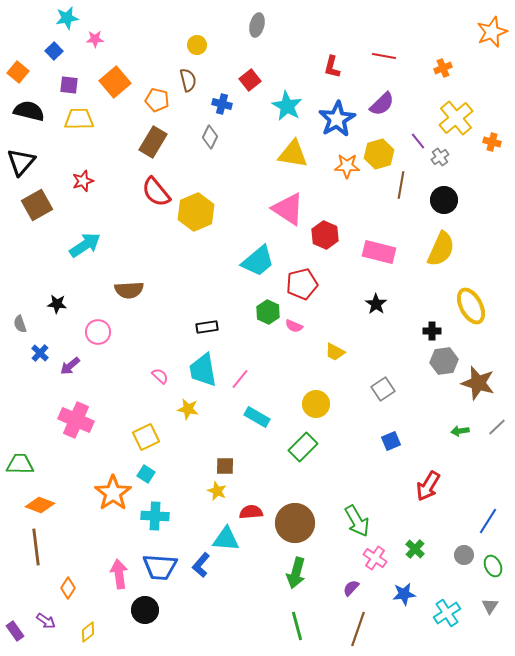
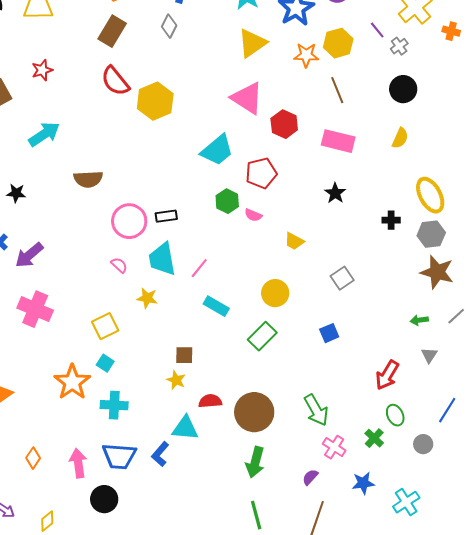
yellow triangle: (293, 154) -> (252, 43), turned -44
brown line: (401, 185) -> (337, 90), moved, turned -32
yellow semicircle: (441, 249) -> (400, 138), size x0.6
pink circle: (98, 332) -> (129, 221), moved, size x1.4
gray hexagon: (444, 361) -> (431, 234), moved
purple arrow: (70, 366) -> (29, 255), size x1.4
blue square: (391, 441) -> (329, 333), moved
green ellipse: (493, 566) -> (395, 415), moved
orange diamond: (68, 588) -> (33, 458), moved
gray triangle: (490, 606) -> (429, 355), moved

